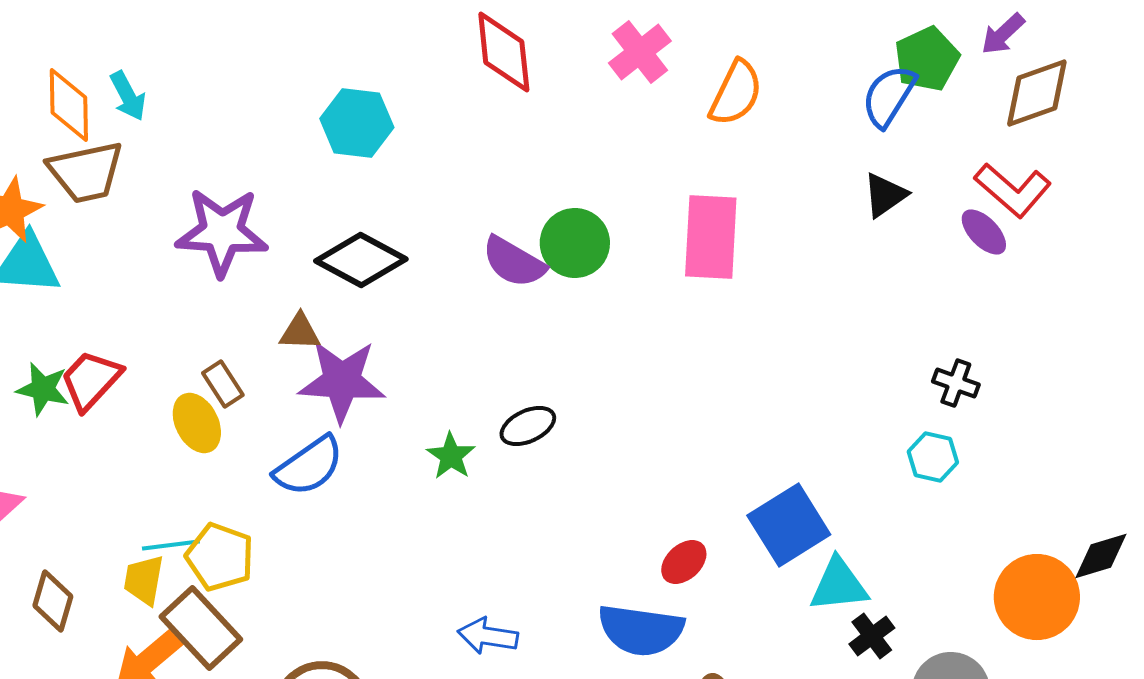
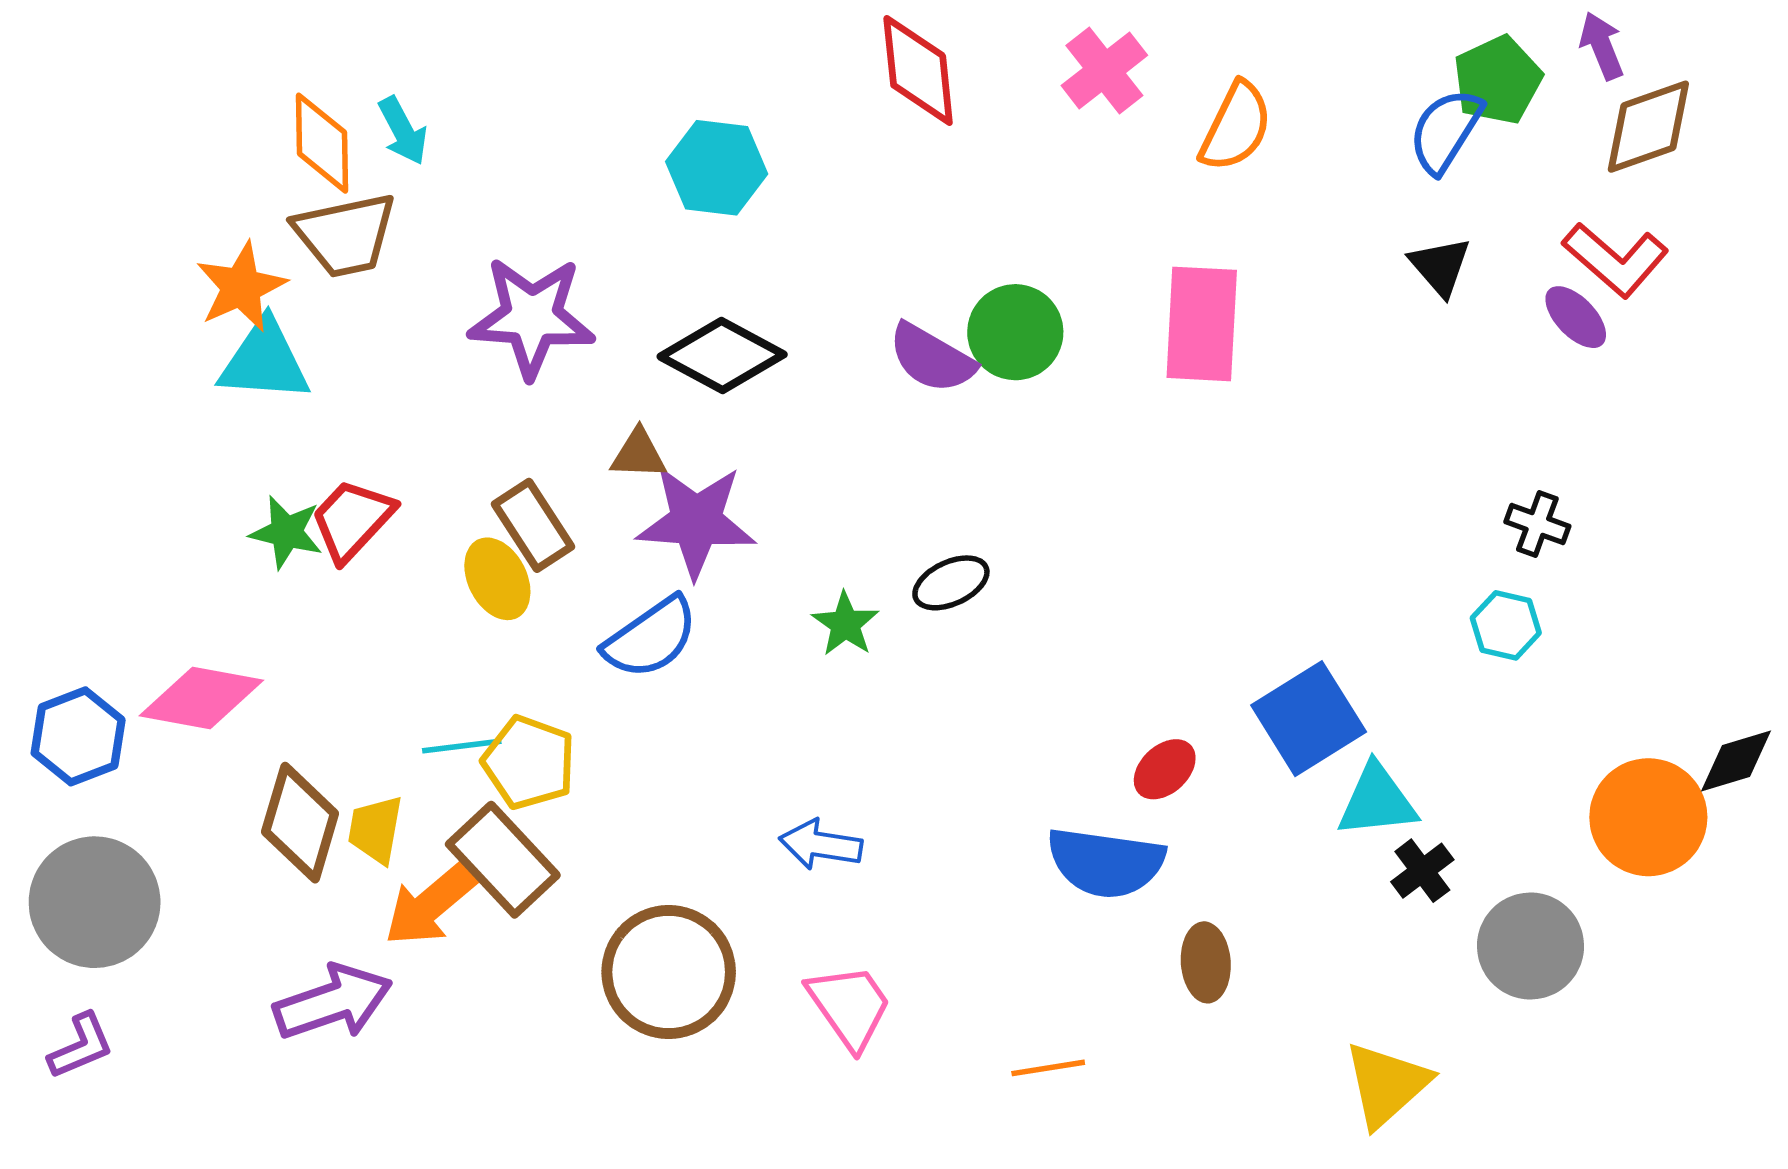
purple arrow: (1003, 34) -> (1602, 46), turned 111
black triangle: (885, 195) -> (1440, 266), turned -36
brown rectangle: (223, 384) -> (533, 525), size x1.4
yellow trapezoid: (144, 580) -> (375, 830), moved
brown diamond: (53, 601) -> (300, 823), size x1.4
blue arrow: (488, 636) -> (821, 845), moved

